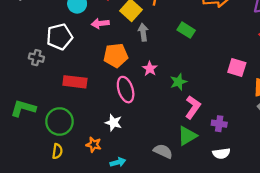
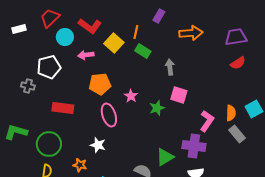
green rectangle: (186, 30) -> (143, 51), moved
gray arrow: (143, 32) -> (170, 67), moved
pink square: (237, 68) -> (179, 95), moved
pink L-shape: (193, 107) -> (207, 121), moved
purple cross: (219, 124) -> (194, 146), size x1.6

